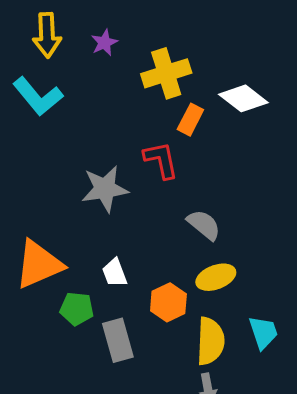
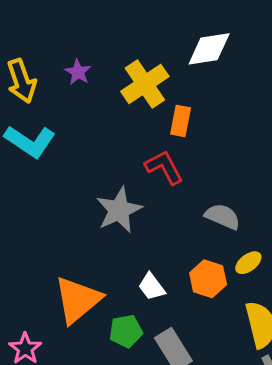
white diamond: (243, 98) -> (209, 49), moved, turned -30
yellow ellipse: (216, 277) -> (248, 263), size x0.7
orange hexagon: (168, 302) -> (208, 279), moved

